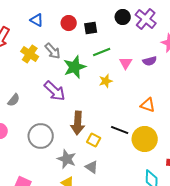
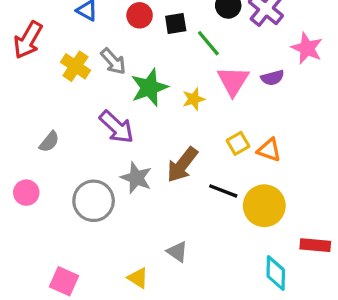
green line: (102, 52) -> (208, 43), moved, turned 72
pink triangle: (126, 63) -> (233, 81), size x1.5
yellow star: (106, 81) -> (194, 99), moved
brown arrow: (78, 123) -> (182, 165), moved, turned 35
yellow square: (94, 140) -> (238, 143), moved, turned 32
gray star: (67, 159) -> (136, 178), moved

